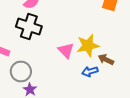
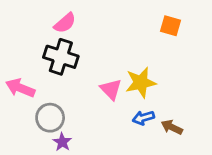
brown arrow: (106, 60) -> (172, 127), moved

